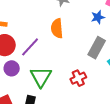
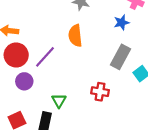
green triangle: (41, 77) -> (59, 101), moved, size x0.6
red cross: (78, 78) -> (100, 92), turned 35

